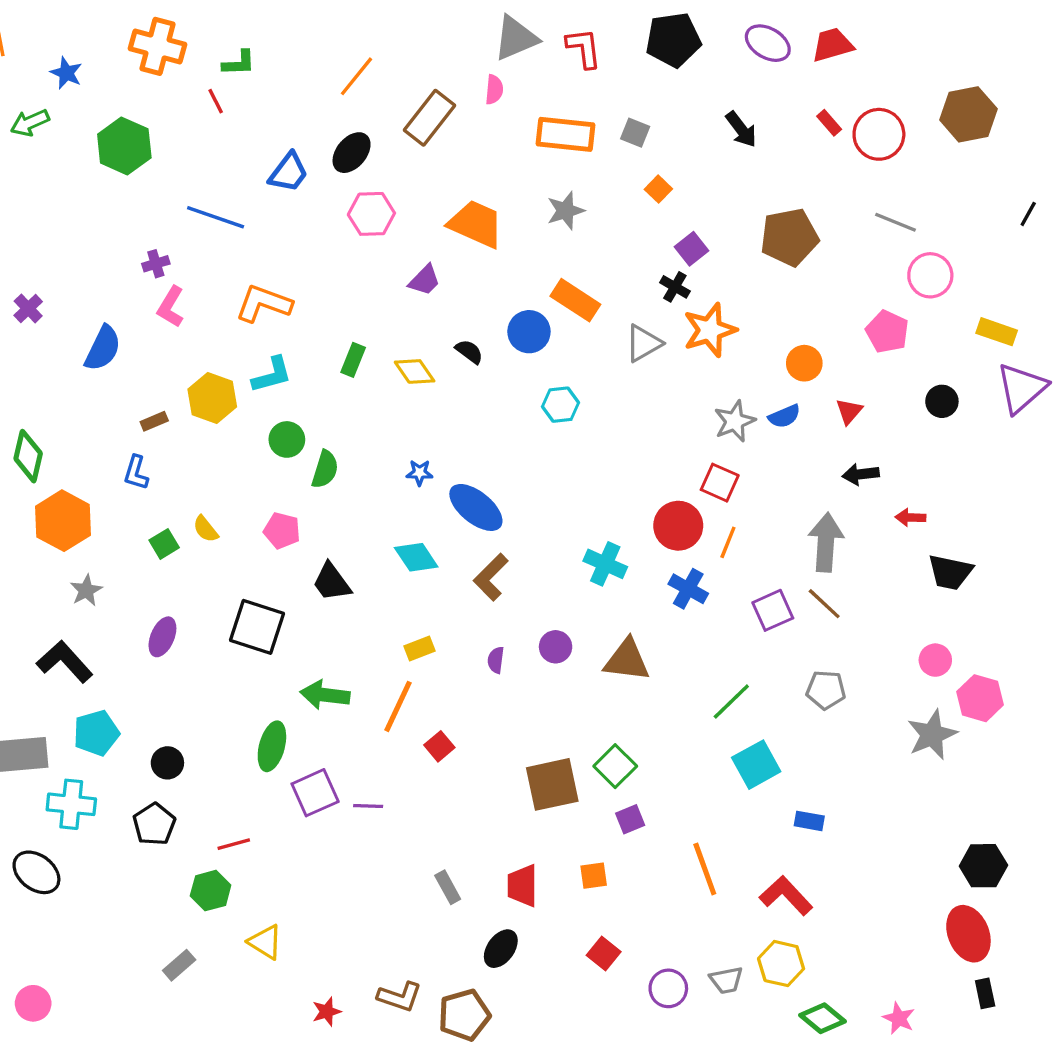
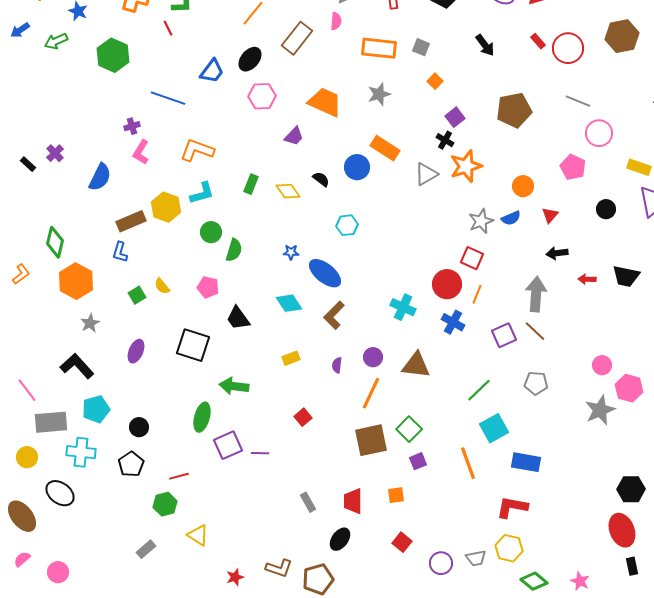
cyan hexagon: (560, 405) -> (347, 225), moved
brown rectangle: (154, 421) -> (131, 221), size x1.8
black trapezoid: (950, 572) -> (626, 276), moved
orange line: (398, 706) -> (371, 393), moved
blue rectangle: (809, 821) -> (526, 462), size x1.6
orange line: (705, 869) -> (468, 463), moved
red L-shape: (786, 896) -> (512, 507), turned -36

